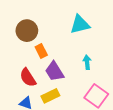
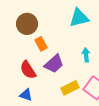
purple trapezoid: (54, 71) -> (54, 64), turned -100
yellow rectangle: (50, 96) -> (70, 88), moved

